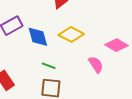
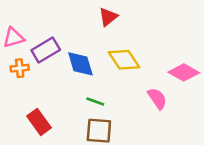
yellow diamond: (71, 34) -> (124, 60), turned 30

